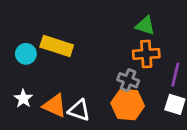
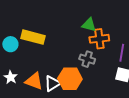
green triangle: (145, 26) -> (89, 25), moved
orange hexagon: (128, 105) -> (70, 79), moved
white triangle: (79, 110) -> (52, 83), turned -48

